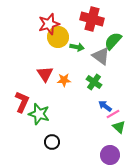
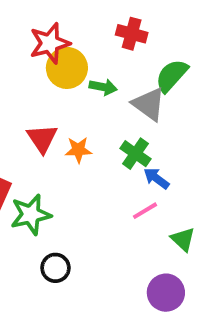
red cross: (92, 19) -> (132, 34), size x0.7
blue arrow: (105, 106) -> (156, 178), moved
green star: (39, 114) -> (31, 215), turned -30
pink line: (113, 114) -> (145, 211), moved

